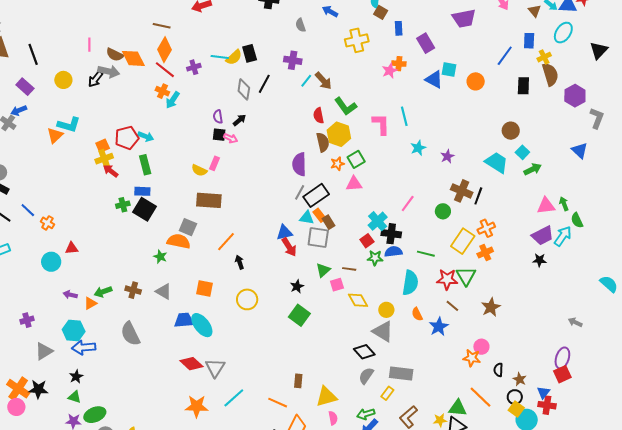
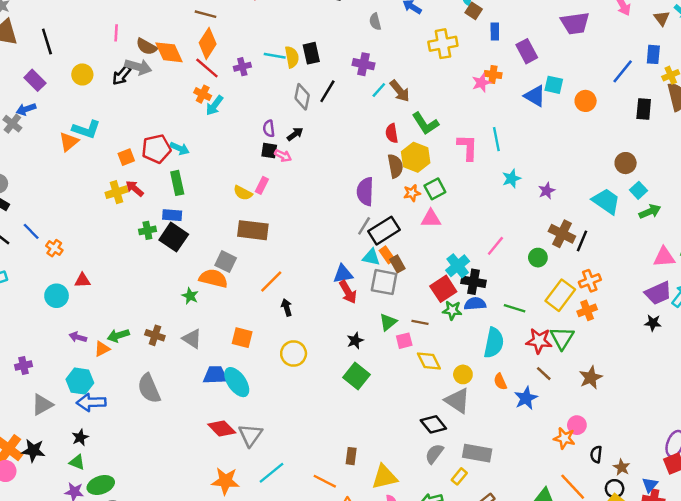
yellow semicircle: (234, 57) -> (292, 57), turned -60
yellow cross: (104, 159) -> (117, 192), moved
red square: (367, 241) -> (443, 289), size x1.5

